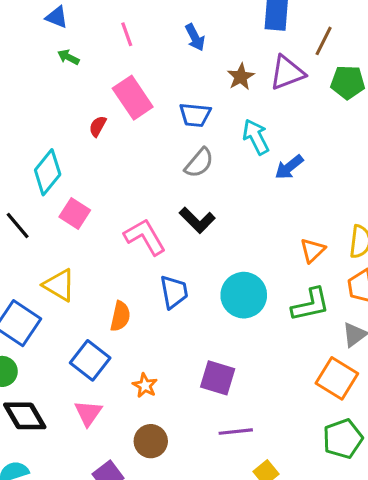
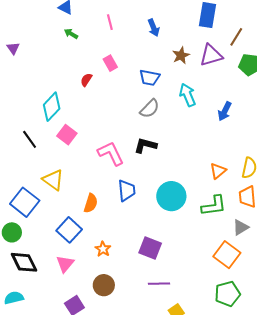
pink rectangle: (133, 98) -> (110, 63), size x0.6
blue arrow: (289, 167) -> (225, 111), moved, turned -30
black L-shape: (197, 220) -> (145, 145), turned 145

